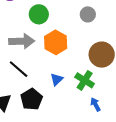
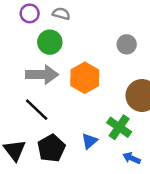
green circle: (39, 14) -> (50, 42), moved
blue triangle: (57, 79) -> (89, 141), moved
blue arrow: (95, 105) -> (132, 158), turned -40

